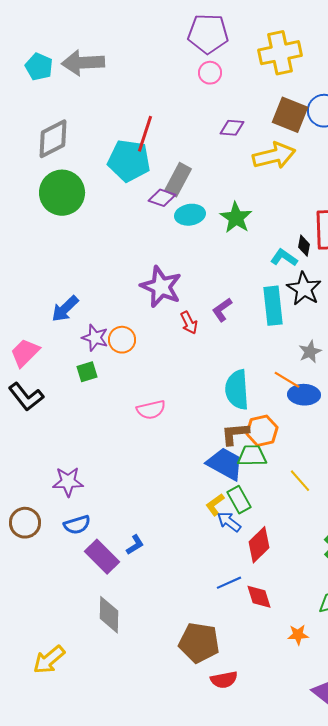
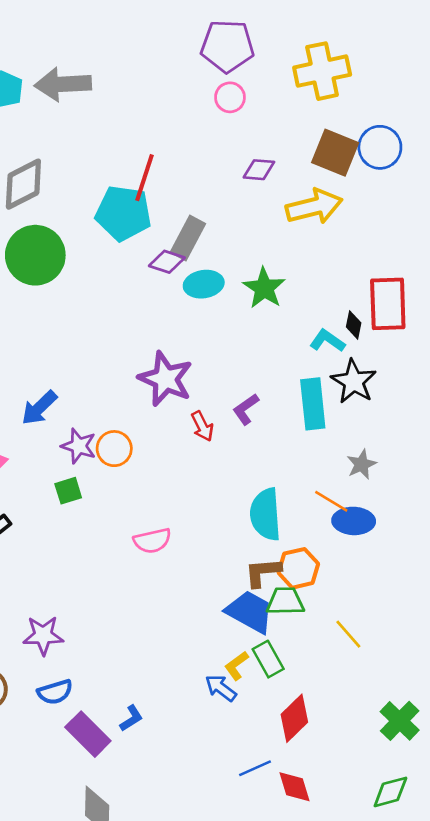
blue arrow: (229, 522) -> (221, 688), moved

